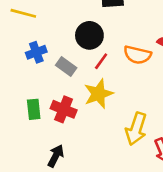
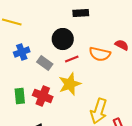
red line: (101, 61) -> (72, 59), turned 32

